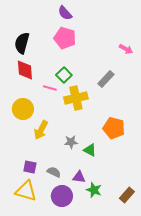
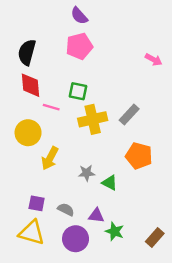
pink pentagon: (65, 38) -> (79, 46), turned -30
green square: (64, 75) -> (78, 91), turned -35
gray rectangle: (106, 79) -> (129, 114), moved
pink line: (50, 88) -> (51, 107), moved

